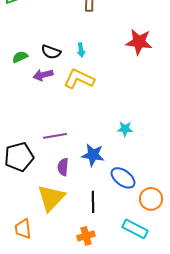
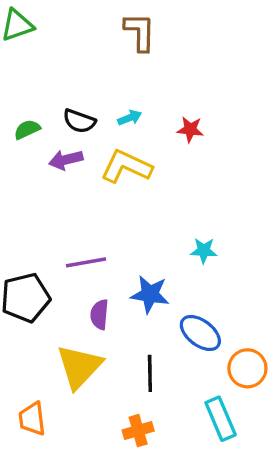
red star: (139, 42) -> (190, 129), moved, size x0.6
cyan arrow: (81, 50) -> (130, 118), turned -104
cyan rectangle: (135, 229) -> (221, 419), turned 40

